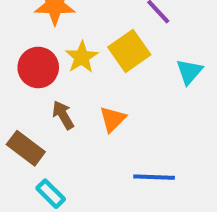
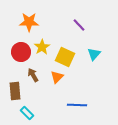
yellow square: (129, 51) -> (65, 57), moved, turned -30
brown rectangle: (26, 148) -> (15, 91), turned 48

